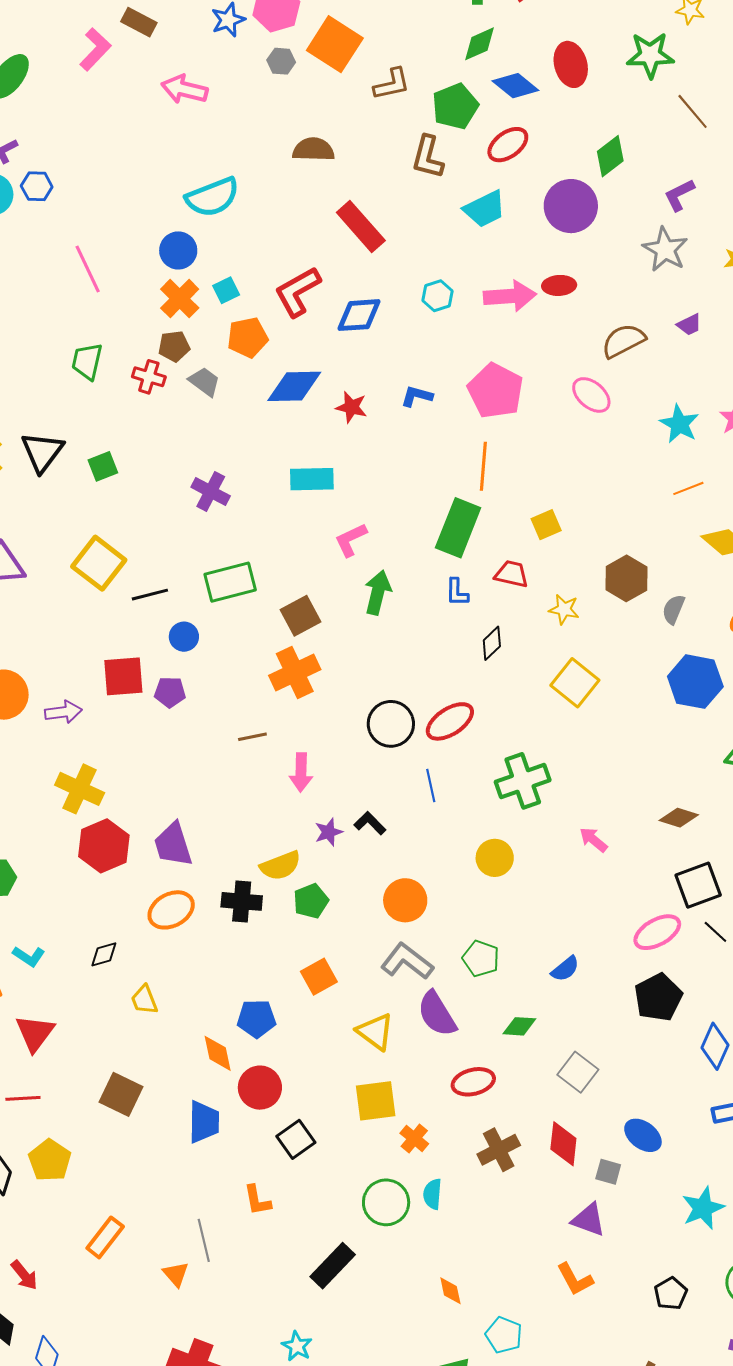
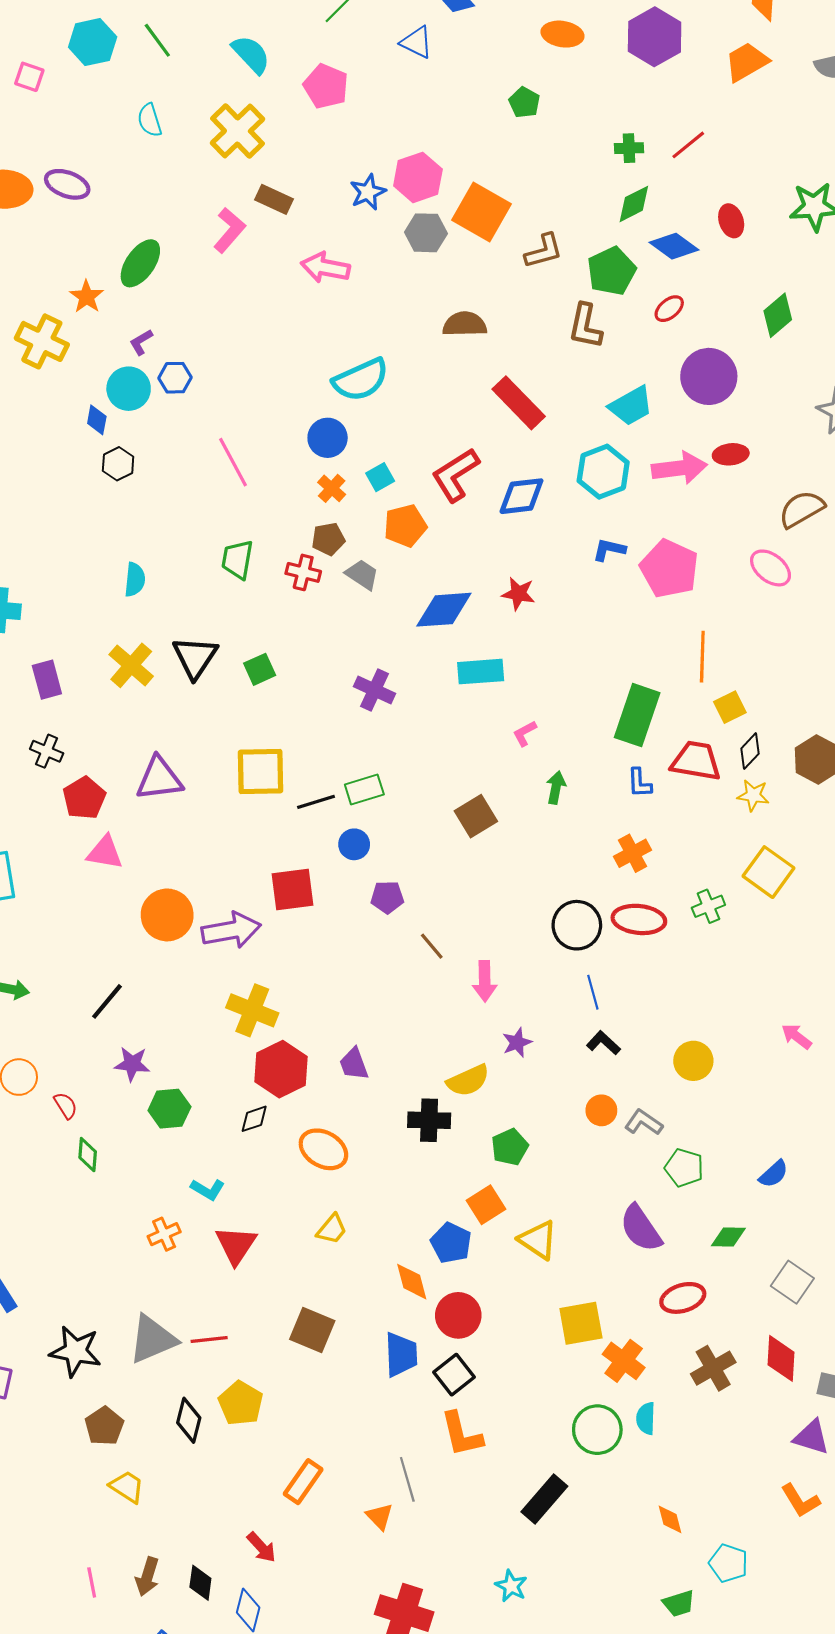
gray hexagon: (281, 61) -> (426, 233), size x1.4
red ellipse: (571, 64) -> (731, 221), size x0.7
red ellipse: (508, 145) -> (669, 309), size x0.7
purple circle: (571, 206) -> (709, 376), moved
cyan trapezoid: (485, 209) -> (631, 406), moved
cyan hexagon: (438, 296) -> (603, 472), size x1.6
orange cross: (180, 299) -> (332, 488), size x0.7
blue diamond: (294, 386) -> (444, 610), moved
blue L-shape: (417, 396) -> (609, 550), moved
orange line: (483, 466) -> (702, 657), moved
pink L-shape: (351, 540) -> (525, 733), size x0.7
yellow square: (99, 563) -> (260, 771), turned -36
red trapezoid: (512, 574) -> (696, 761), size x1.4
green rectangle: (230, 582) -> (364, 790), moved, size x0.7
green arrow: (378, 593) -> (556, 788), size x0.7
black diamond: (492, 643) -> (750, 751), moved
orange cross: (295, 673) -> (633, 853), moved, size x0.7
purple pentagon: (170, 692) -> (387, 897), moved
purple arrow: (63, 712) -> (231, 930), size x1.5
red ellipse: (450, 721) -> (639, 919), turned 42
brown line: (252, 737) -> (432, 946), turned 64
green cross: (523, 781) -> (708, 906), moved, size x0.6
blue line: (431, 785) -> (593, 992), moved
black L-shape: (370, 823) -> (603, 1043), moved
purple trapezoid: (173, 845) -> (354, 1064), size x0.7
orange circle: (405, 900) -> (601, 1110), size x0.7
green pentagon: (311, 901) -> (510, 1147), moved
orange ellipse: (171, 910) -> (323, 1149), moved, turned 60
black diamond: (104, 954) -> (254, 1119), moved
gray L-shape: (407, 961) -> (644, 1122), moved, size x0.7
orange square: (319, 977) -> (486, 1205), moved
yellow trapezoid: (144, 1000) -> (332, 1229), turned -116
blue pentagon: (257, 1019) -> (451, 1243), turned 30
yellow triangle: (375, 1032) -> (538, 1240), moved
red triangle: (35, 1033) -> (236, 1245), moved
orange cross: (414, 1138) -> (624, 1361), size x1.4
black square: (296, 1139) -> (454, 1375), moved
orange L-shape: (257, 1200) -> (462, 1434), size x1.4
red arrow: (24, 1275) -> (261, 1547), moved

